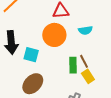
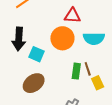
cyan semicircle: (85, 30) -> (94, 39), size x1.5
yellow rectangle: (88, 76) -> (98, 83), moved

